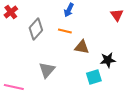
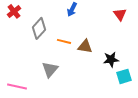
orange line: (65, 31) -> (64, 41), moved
cyan square: (94, 77) -> (124, 76), moved

